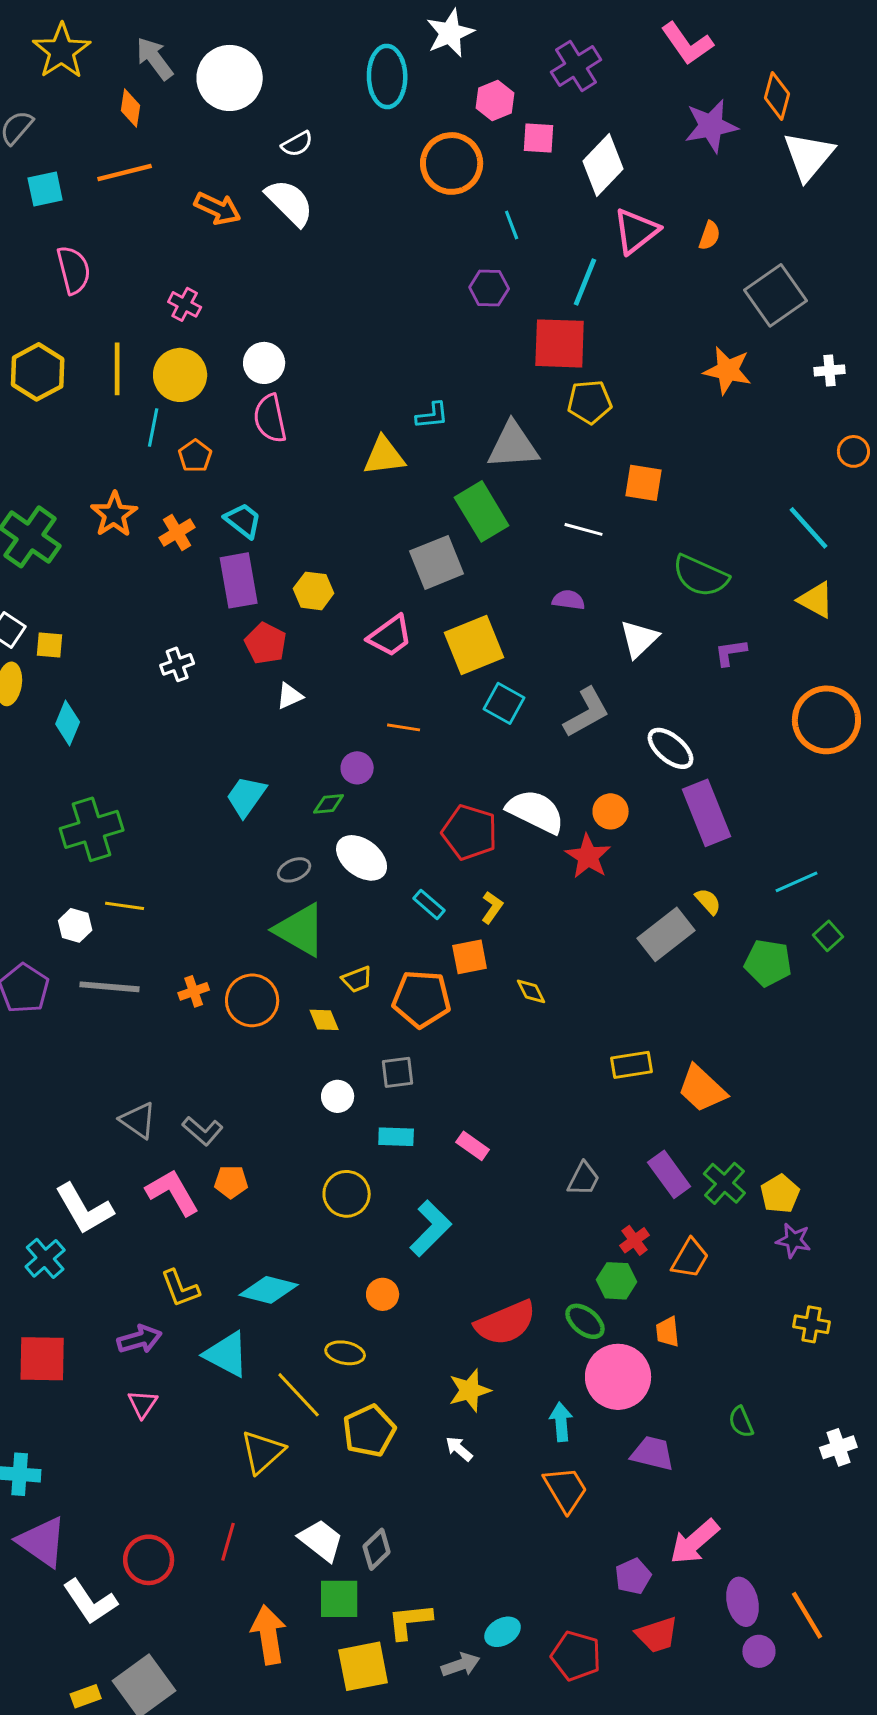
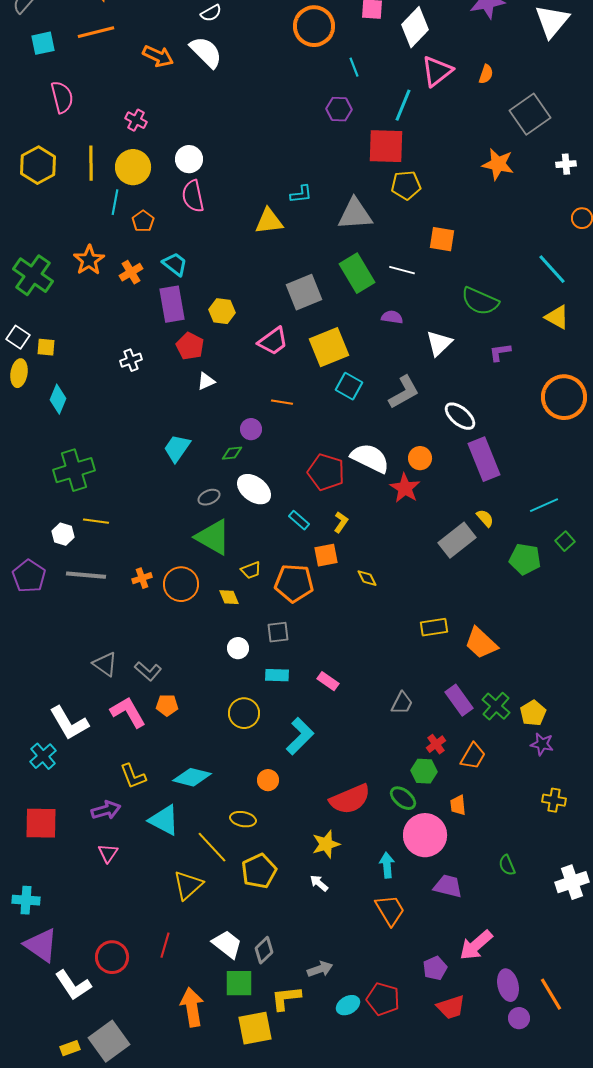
green rectangle: (482, 511) -> (357, 273), moved
white cross: (838, 1447) -> (572, 882), size x1.4
red pentagon: (576, 1656) -> (383, 999), moved
gray arrow: (461, 1665) -> (320, 969), moved

